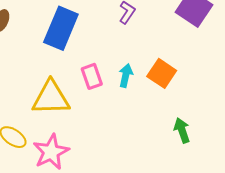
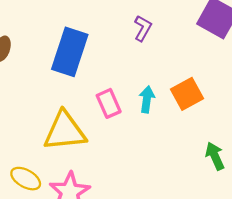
orange square: (162, 73) -> (187, 94), turned 32

